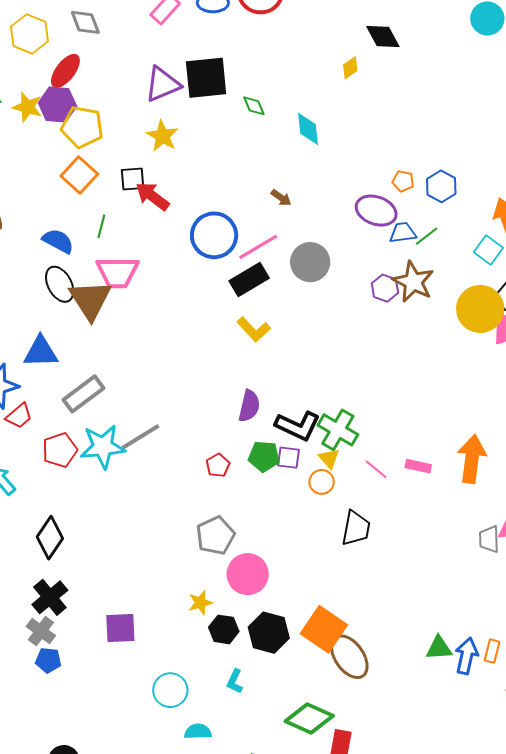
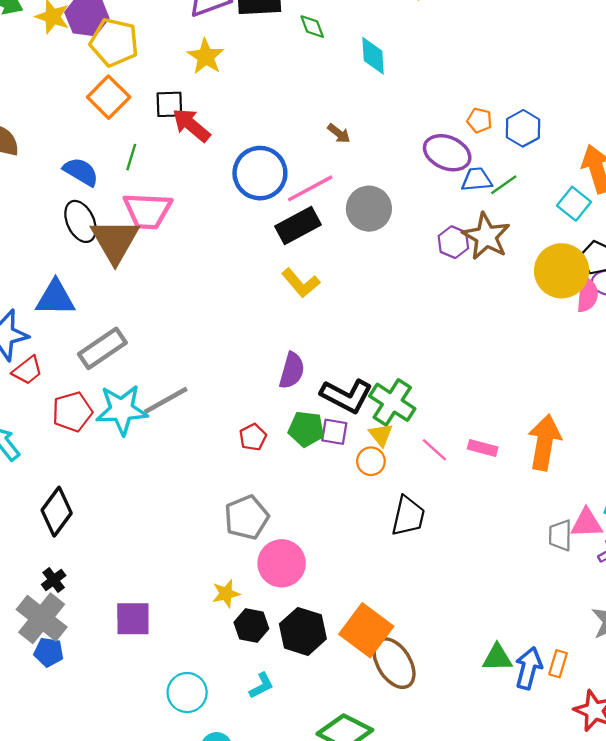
black cross: (50, 597) -> (54, 580), size x0.6
gray cross: (41, 631) -> (42, 618), size x1.5
cyan L-shape: (235, 681) -> (261, 686), turned -145

